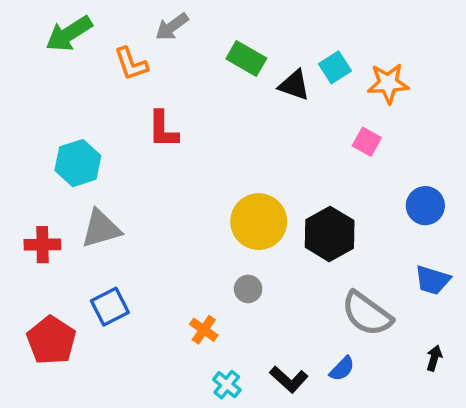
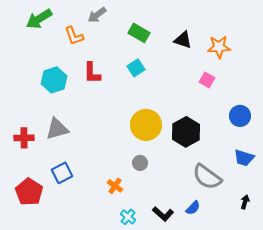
cyan square: (335, 67) -> (136, 68), moved
black triangle: (294, 85) -> (183, 40), moved
cyan hexagon: (78, 163) -> (54, 80), moved

